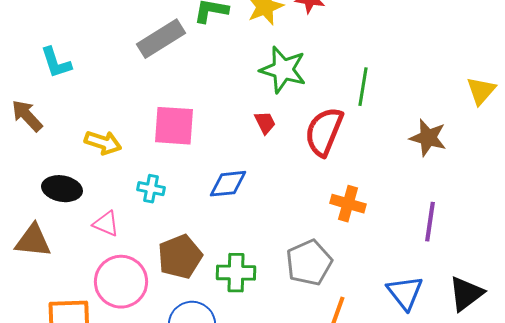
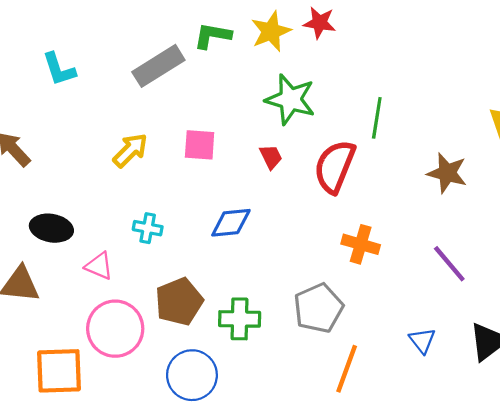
cyan L-shape: (56, 63) -> (59, 69), moved
pink square: (174, 126) -> (200, 145), moved, size x0.7
yellow arrow: (103, 143) -> (130, 150), moved, turned -63
purple line: (430, 222) -> (449, 264), turned -48
blue triangle: (405, 293) -> (422, 341), size x0.7

